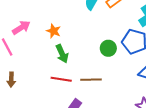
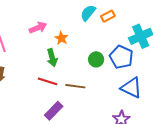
pink arrow: (21, 28) -> (38, 28), moved
orange star: (54, 31) -> (61, 38), moved

